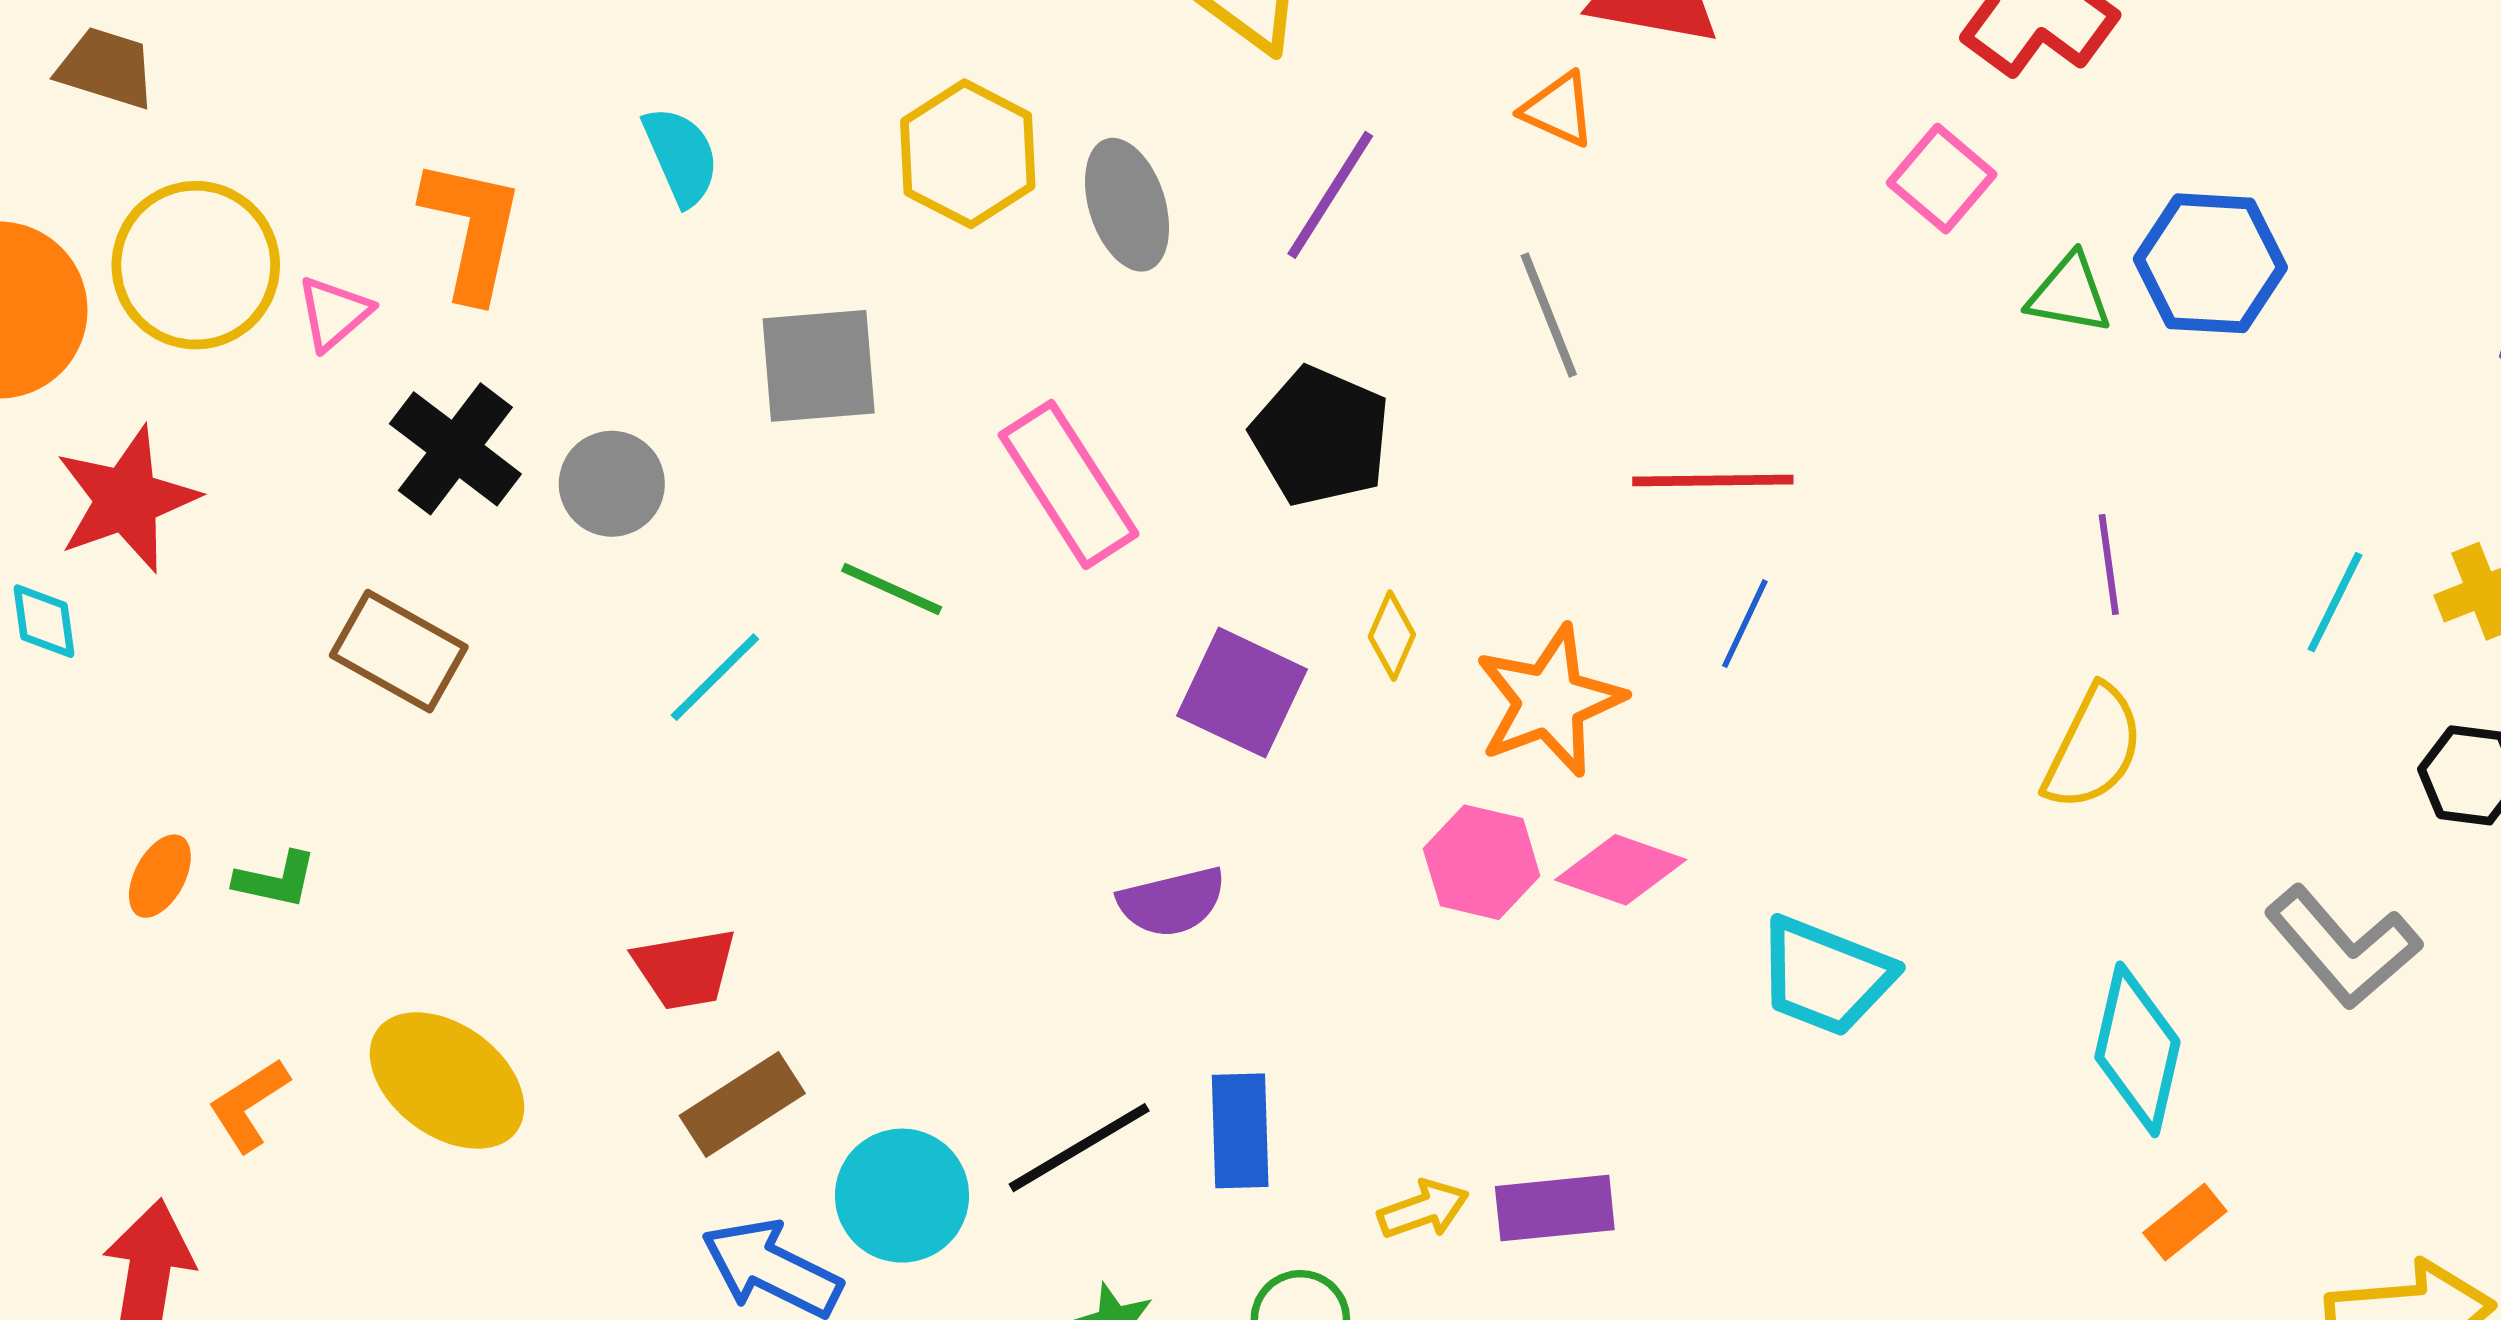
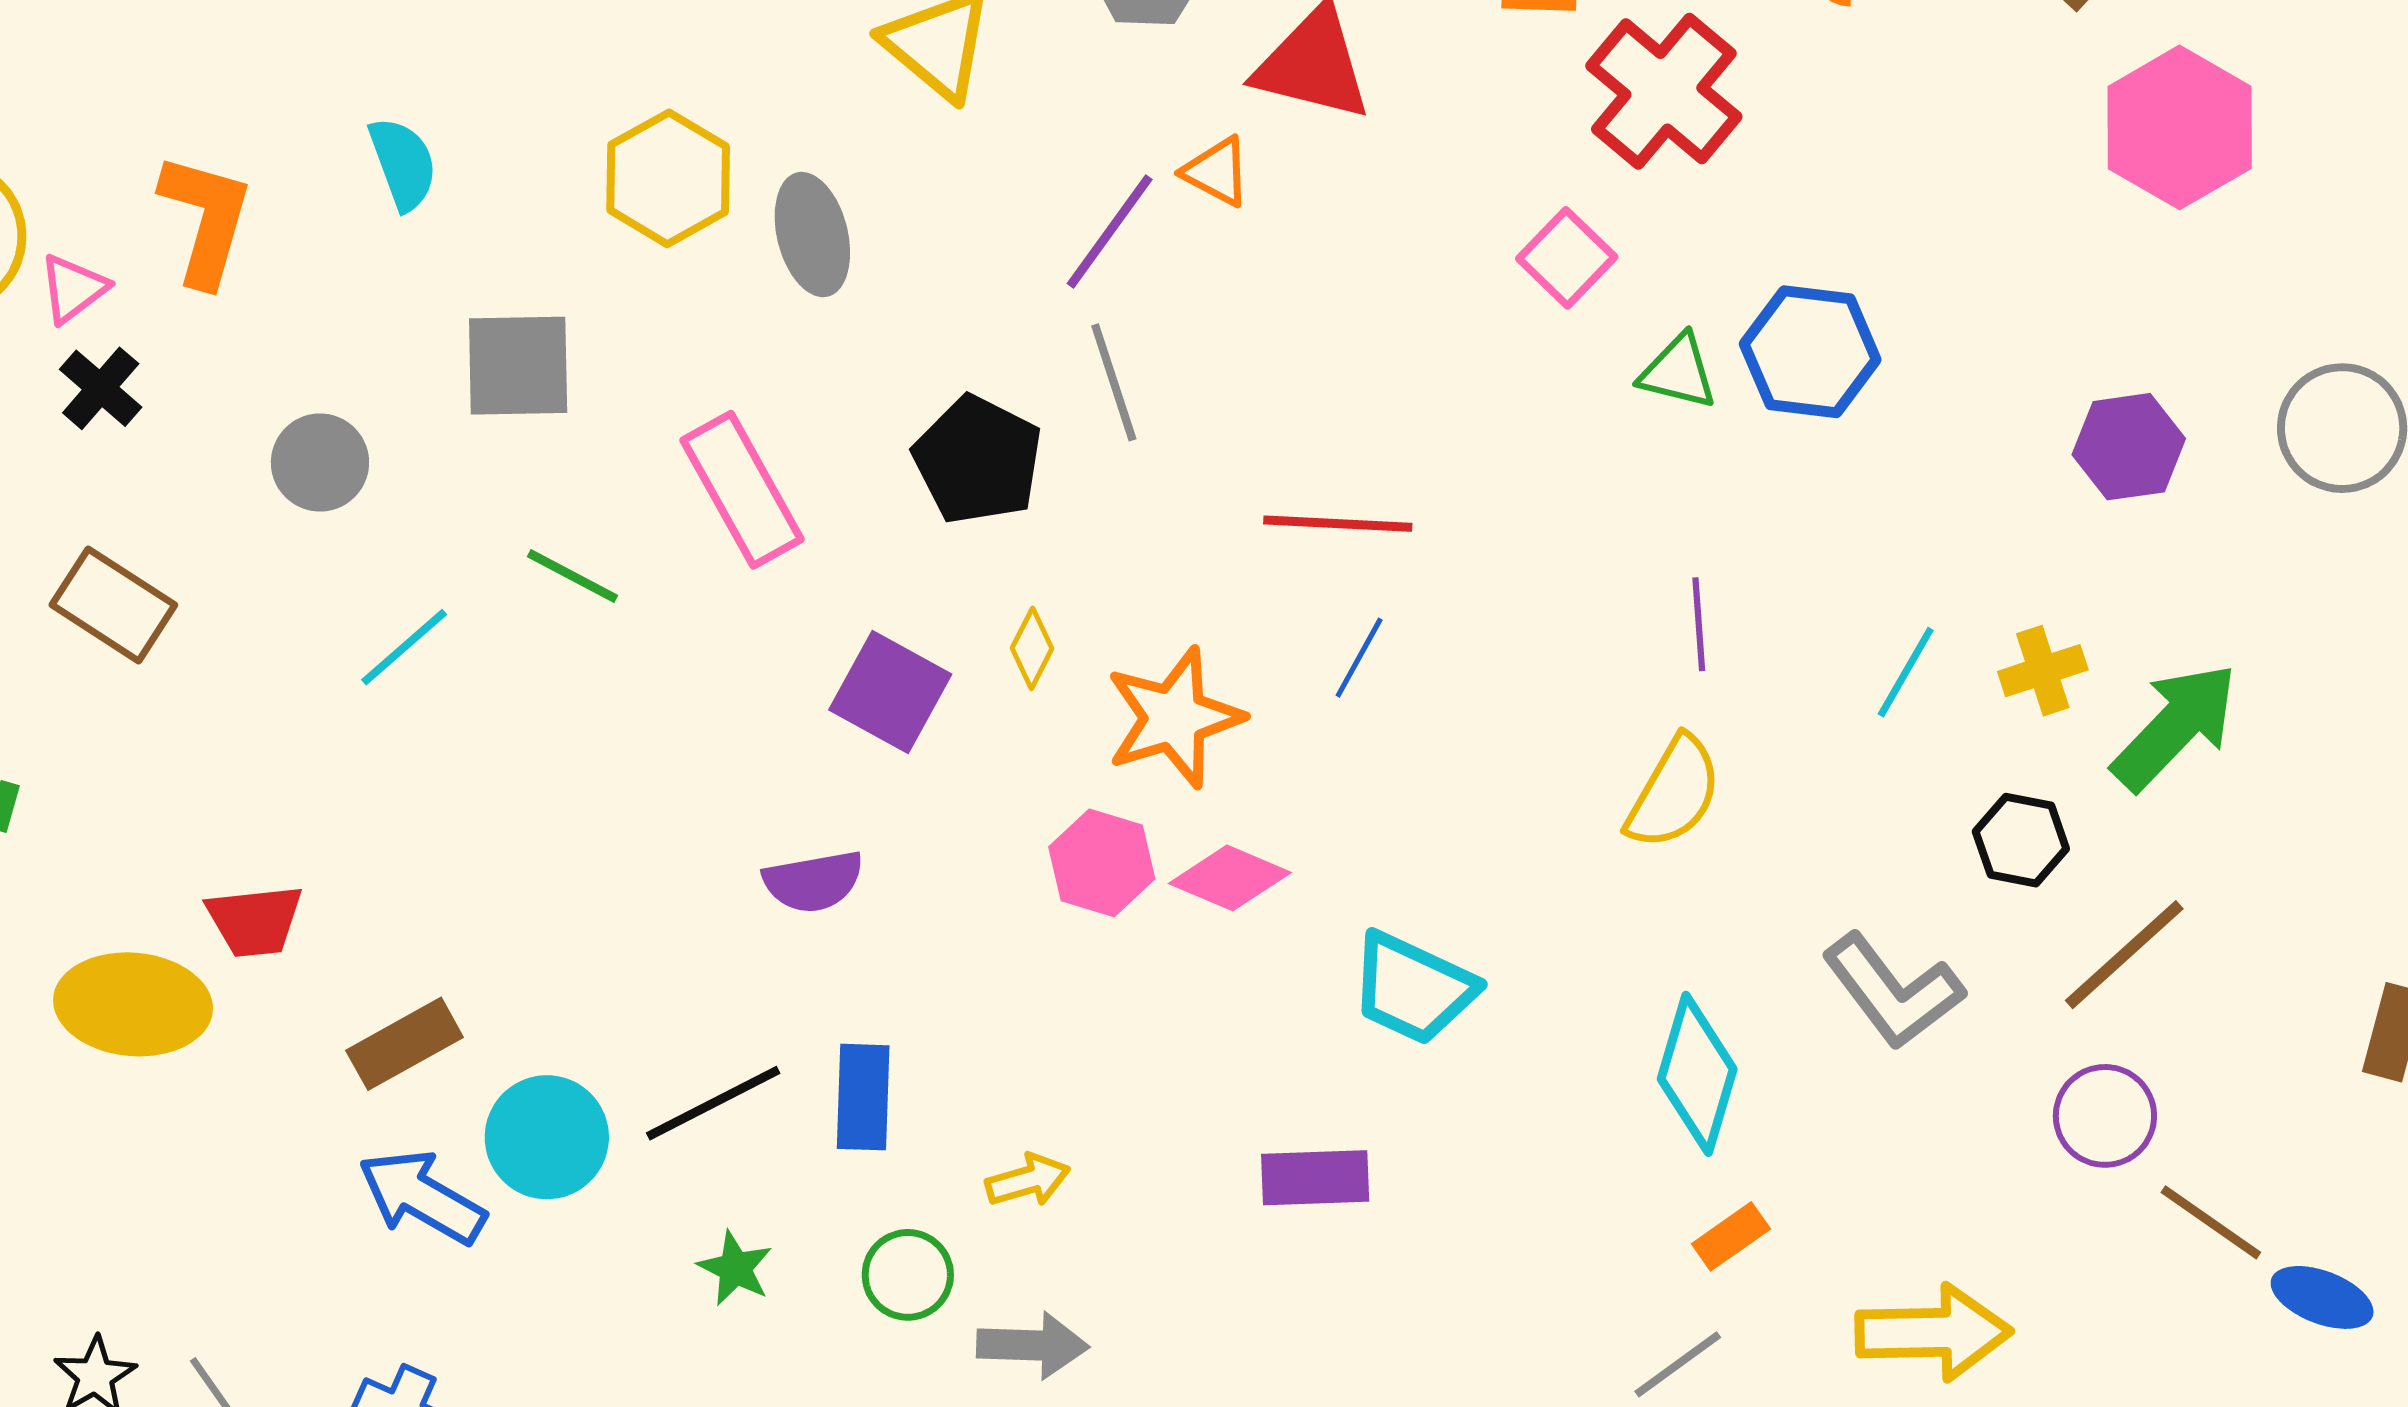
purple line: (1330, 195) -> (1110, 231), moved
gray line: (1549, 315) -> (1114, 382), moved
black cross: (455, 449) -> (101, 388), moved, size x0.7
red trapezoid: (685, 969) -> (255, 921), moved
yellow ellipse: (447, 1080) -> (133, 1004), turned -35
purple rectangle: (1555, 1208) -> (1315, 1178), moved

